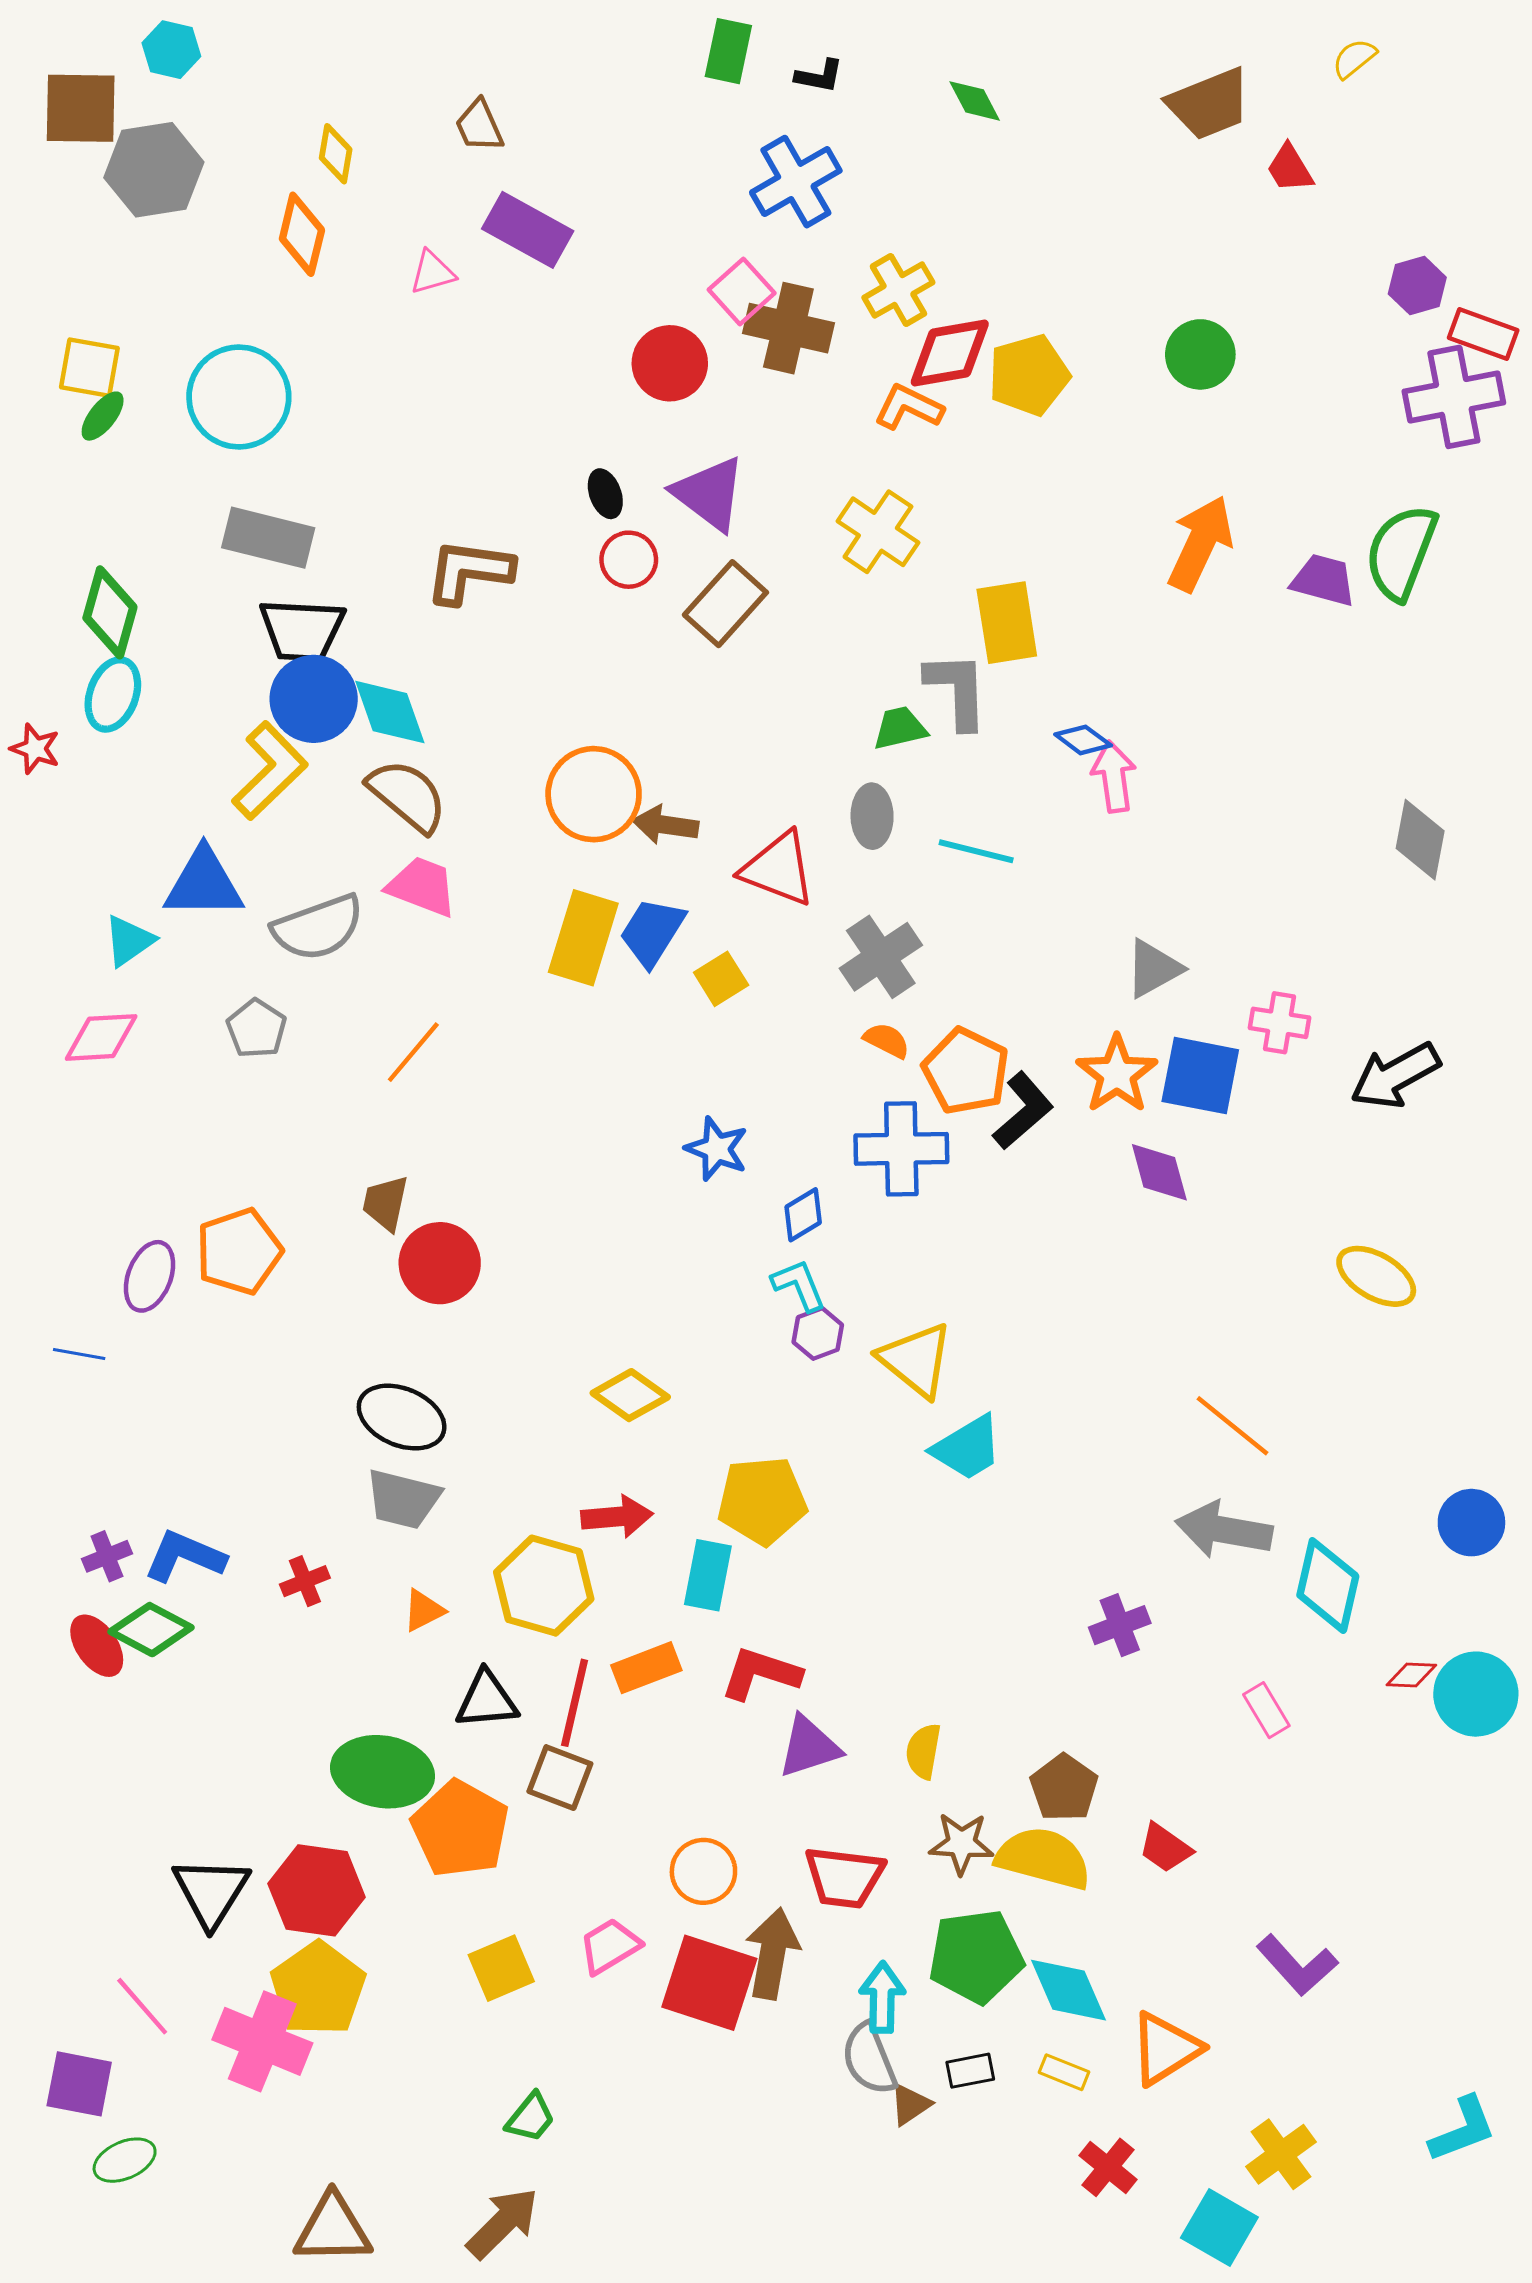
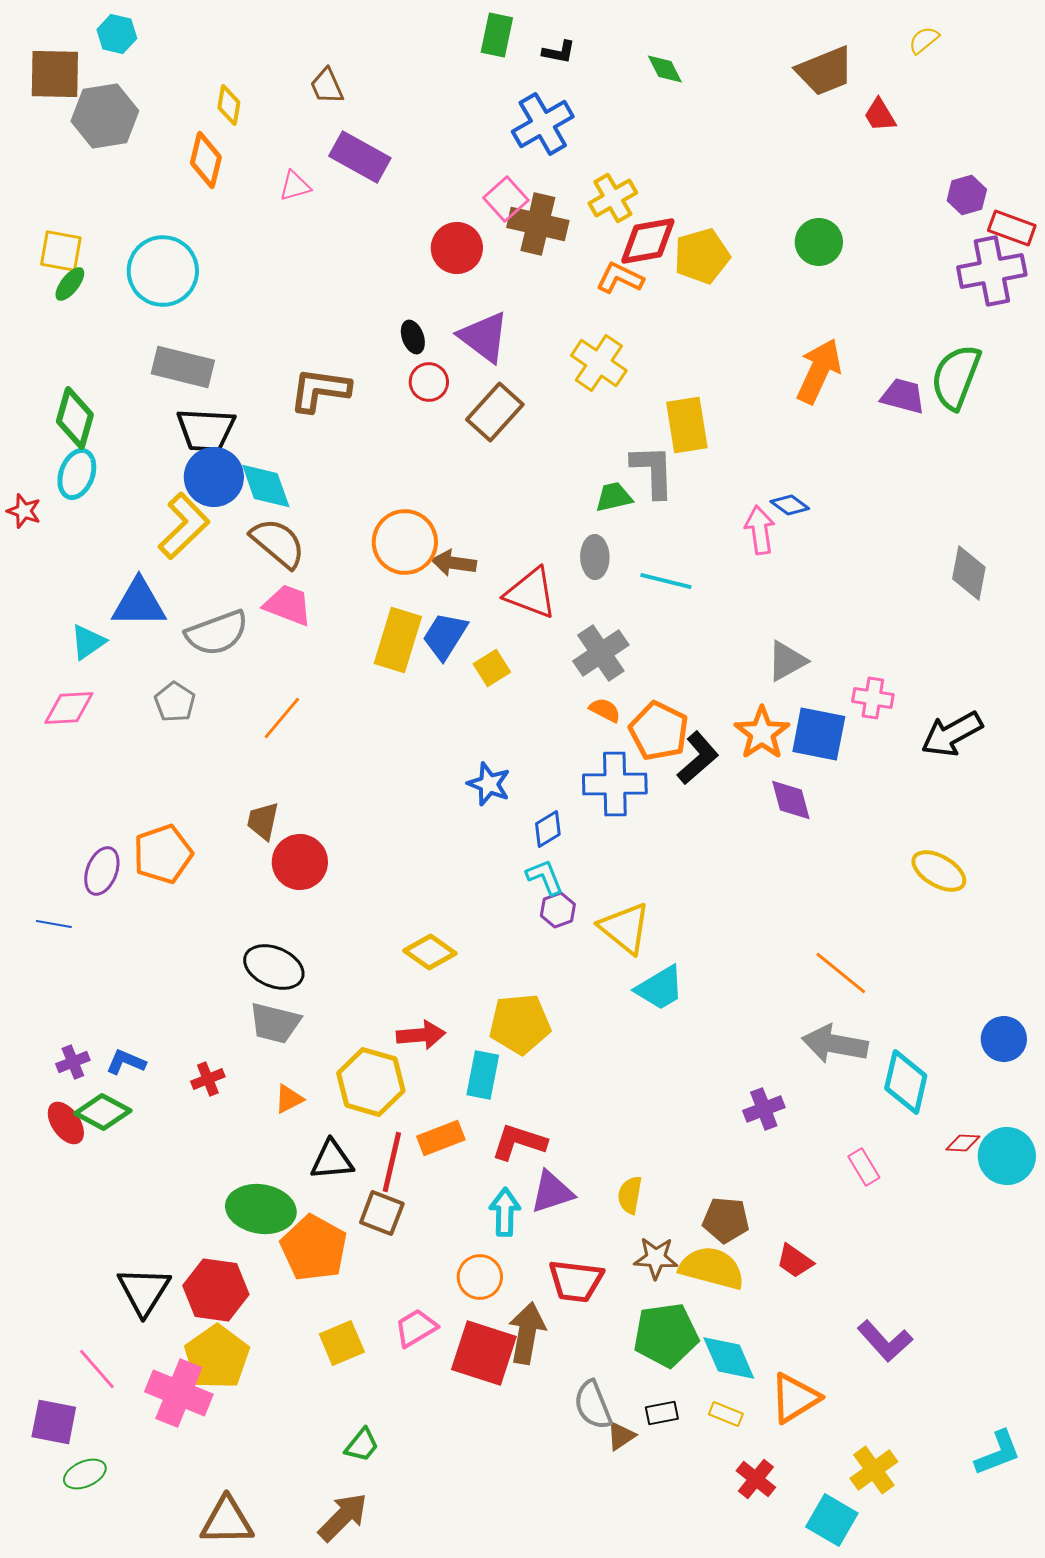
blue diamond: (1083, 740) -> (790, 505), moved
blue L-shape: (185, 1556) -> (126, 1062), size x0.7
brown pentagon: (1064, 1788) -> (726, 1220), turned -30
cyan arrow: (882, 1997) -> (505, 1212), moved

